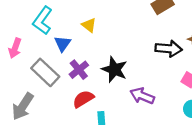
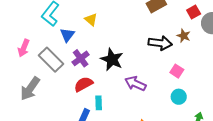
pink arrow: (15, 48) -> (24, 48), moved

